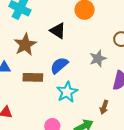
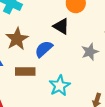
black triangle: (58, 31) -> (61, 26), moved
blue semicircle: (59, 65) -> (44, 49), moved

